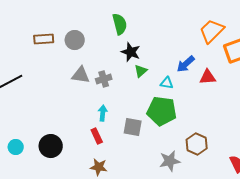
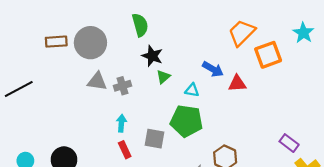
gray circle: (75, 40) -> (90, 43), size x1.5
blue arrow: (186, 64) -> (213, 69), turned -108
red rectangle: (97, 136) -> (125, 150), moved

